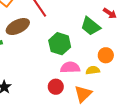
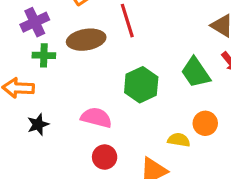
pink semicircle: (70, 67) -> (96, 118), moved
red circle: (56, 87) -> (105, 157), moved

